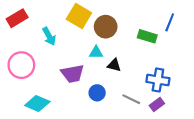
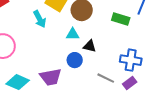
cyan arrow: (49, 36) -> (40, 19), moved
purple trapezoid: (73, 74) -> (51, 77), moved
blue circle: (97, 93) -> (75, 60), moved

